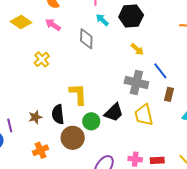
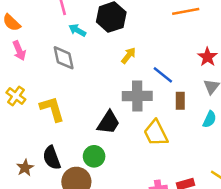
pink arrow: (53, 25) -> (19, 51), turned -133
yellow arrow: (137, 49) -> (129, 56), turned -80
yellow L-shape: (78, 94) -> (52, 109), moved
black trapezoid: (114, 113) -> (108, 122), moved

